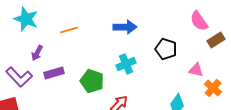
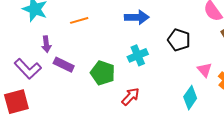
purple arrow: (37, 53) -> (46, 44), turned -35
pink triangle: (196, 70) -> (205, 70), moved, turned 35
purple rectangle: (54, 73) -> (64, 65), turned 42

